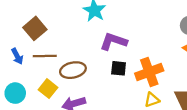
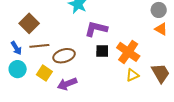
orange cross: (149, 72) -> (128, 52), turned -30
cyan circle: (15, 93) -> (18, 69), moved

